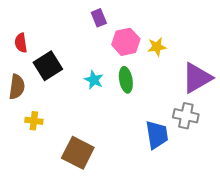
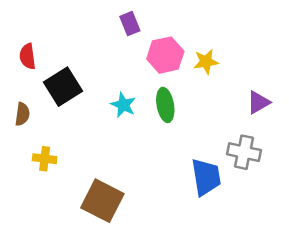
purple triangle: (197, 78) -> (258, 102), size x0.6
brown semicircle: (17, 87) -> (22, 114), size x0.7

